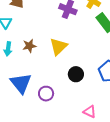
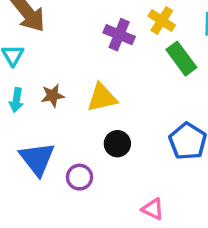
yellow triangle: (58, 46) -> (102, 98), turned 30
black circle: (76, 74) -> (117, 144), moved

